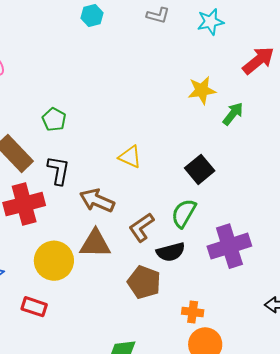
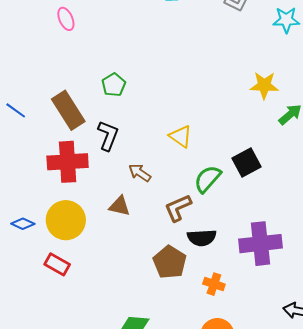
brown arrow: (97, 200) -> (140, 173), size x0.7
green semicircle: (184, 213) -> (208, 179), moved
brown triangle: (95, 244) -> (120, 206), moved, size x0.7
yellow circle: (54, 261) -> (66, 220), moved
orange cross: (193, 312) -> (214, 284), moved

